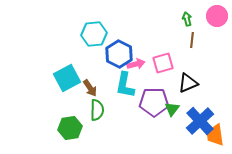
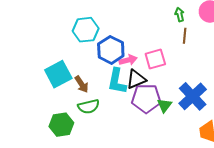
black triangle: (188, 83) -> (136, 79), moved
green semicircle: (97, 110) -> (89, 106), turned 75
blue cross: (200, 121) -> (193, 96), moved

